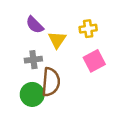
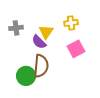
purple semicircle: (35, 25) -> (39, 42), moved
gray cross: (33, 60) -> (16, 28), moved

